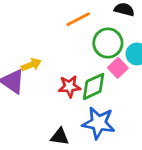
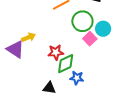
green diamond: (94, 86) -> (66, 64), moved
blue star: (99, 123) -> (77, 78), size x0.6

